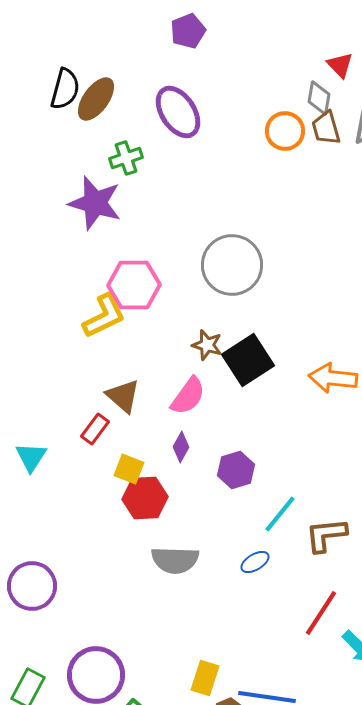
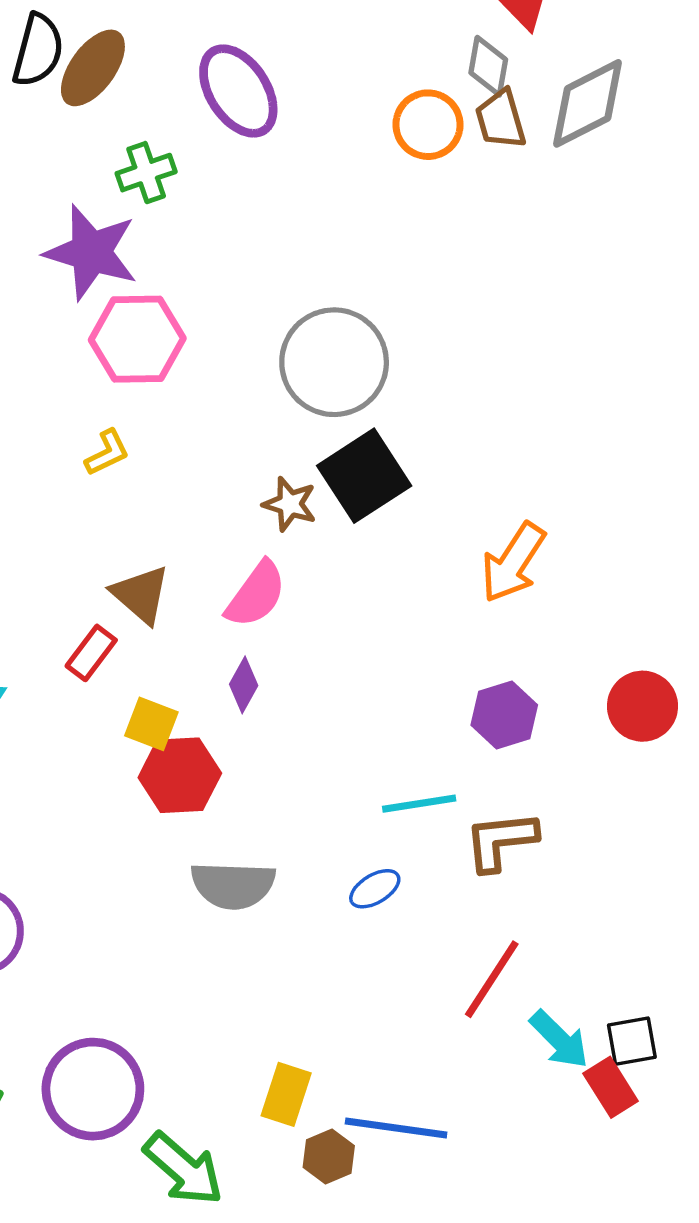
pink hexagon: (134, 285) -> (137, 339), moved
yellow L-shape: (104, 316) -> (107, 453), size x0.6
black square: (248, 360) -> (364, 476), moved
orange arrow: (333, 378) -> (513, 563), turned -63
purple hexagon: (236, 470) -> (504, 715), moved
cyan line: (280, 514) -> (419, 804), turned 42

